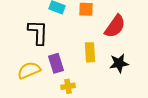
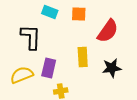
purple rectangle: (56, 63) -> (49, 68), turned 30

